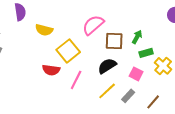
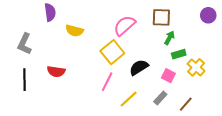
brown square: (114, 41) -> (161, 17), moved
yellow square: (68, 51) -> (112, 52), moved
red semicircle: (51, 70) -> (56, 71), moved
yellow line: (107, 91) -> (129, 99), moved

